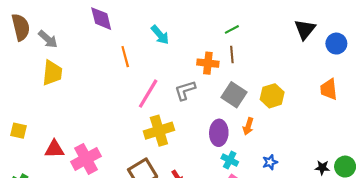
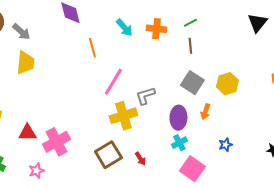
orange cross: (208, 63) -> (156, 29), moved
gray L-shape: (185, 90) -> (145, 96), moved
cyan cross: (230, 160) -> (179, 143), moved, turned 35

